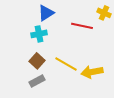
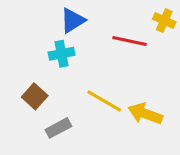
brown square: (37, 61) -> (35, 96), moved
yellow arrow: (92, 72) -> (145, 114), turned 30

